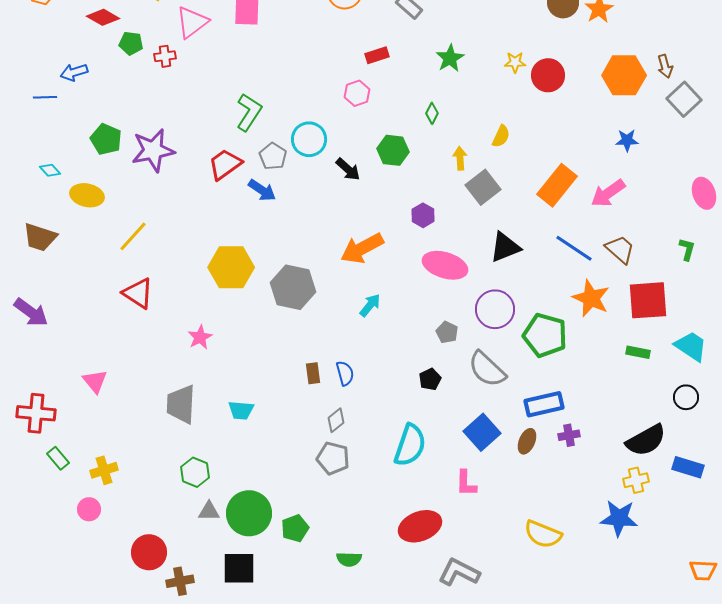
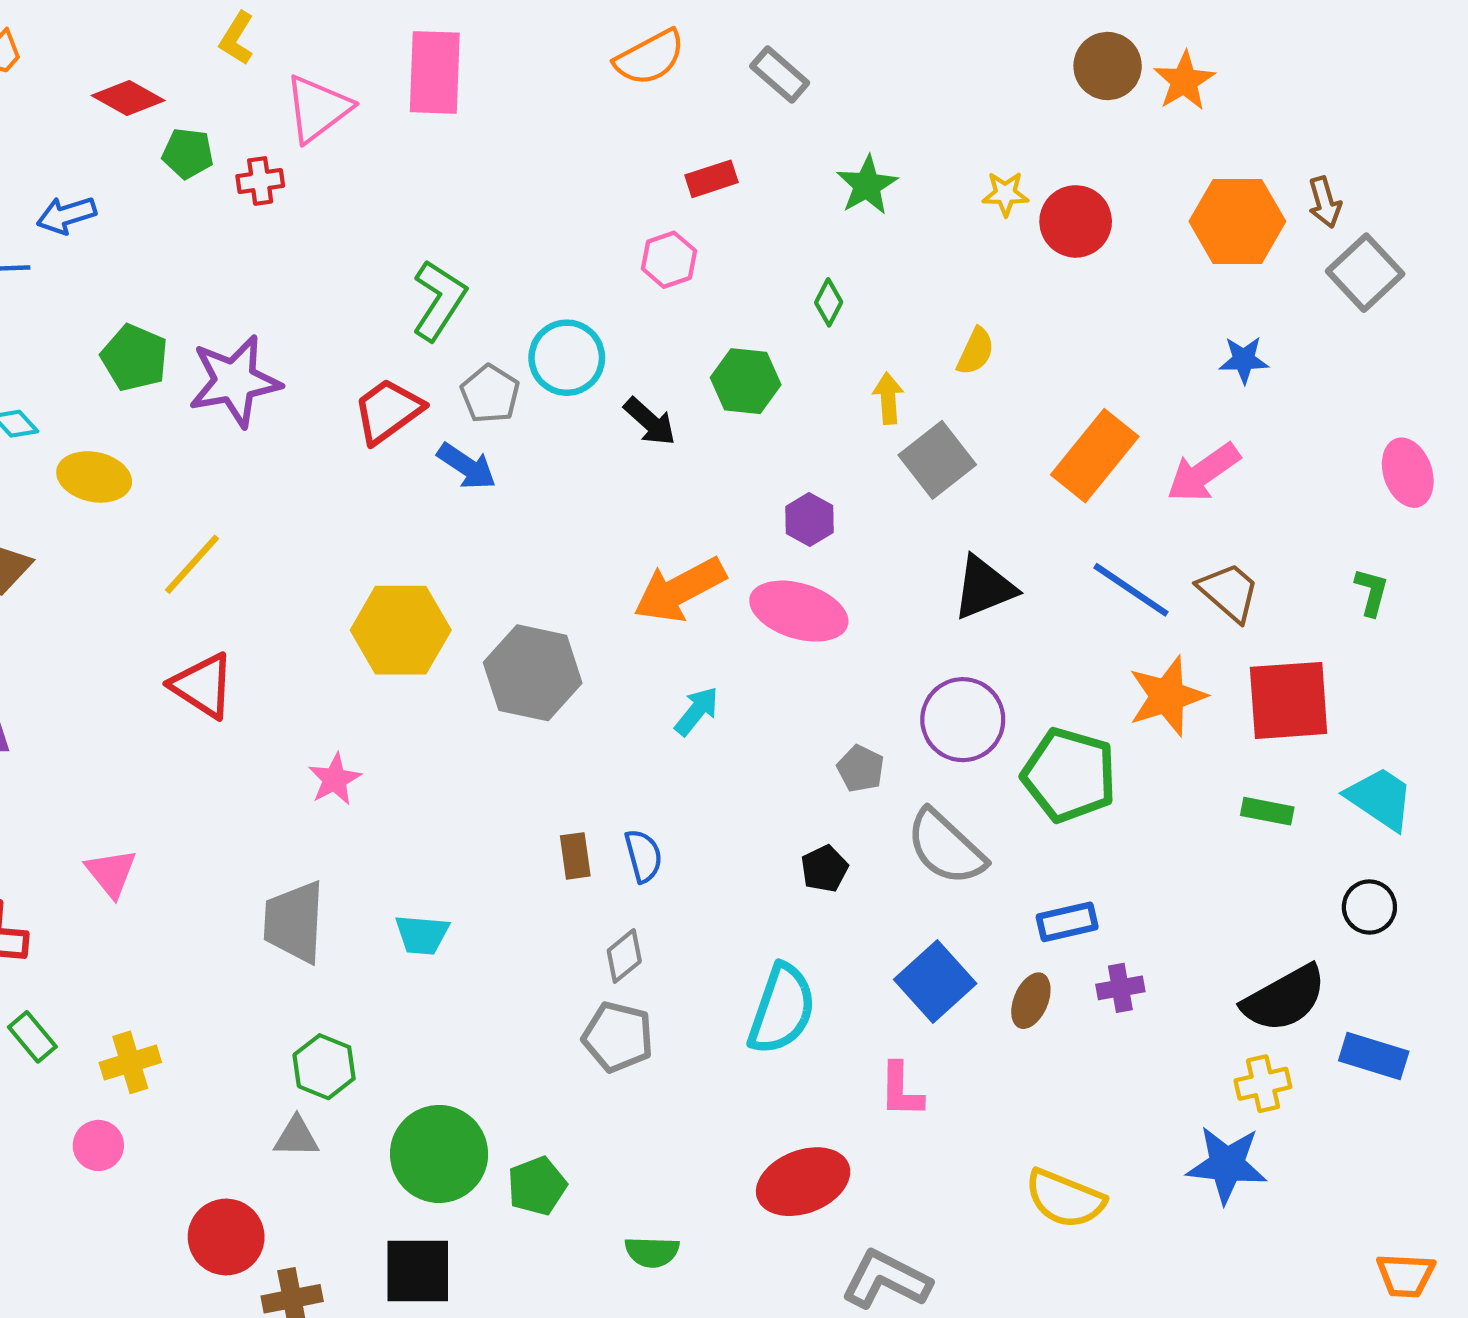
pink ellipse: (445, 265) -> (799, 611), moved
orange star: (591, 298) -> (1167, 696), turned 30
blue rectangle: (544, 404) -> (1067, 922), size x0.7
gray triangle: (209, 511) -> (296, 1137), moved

